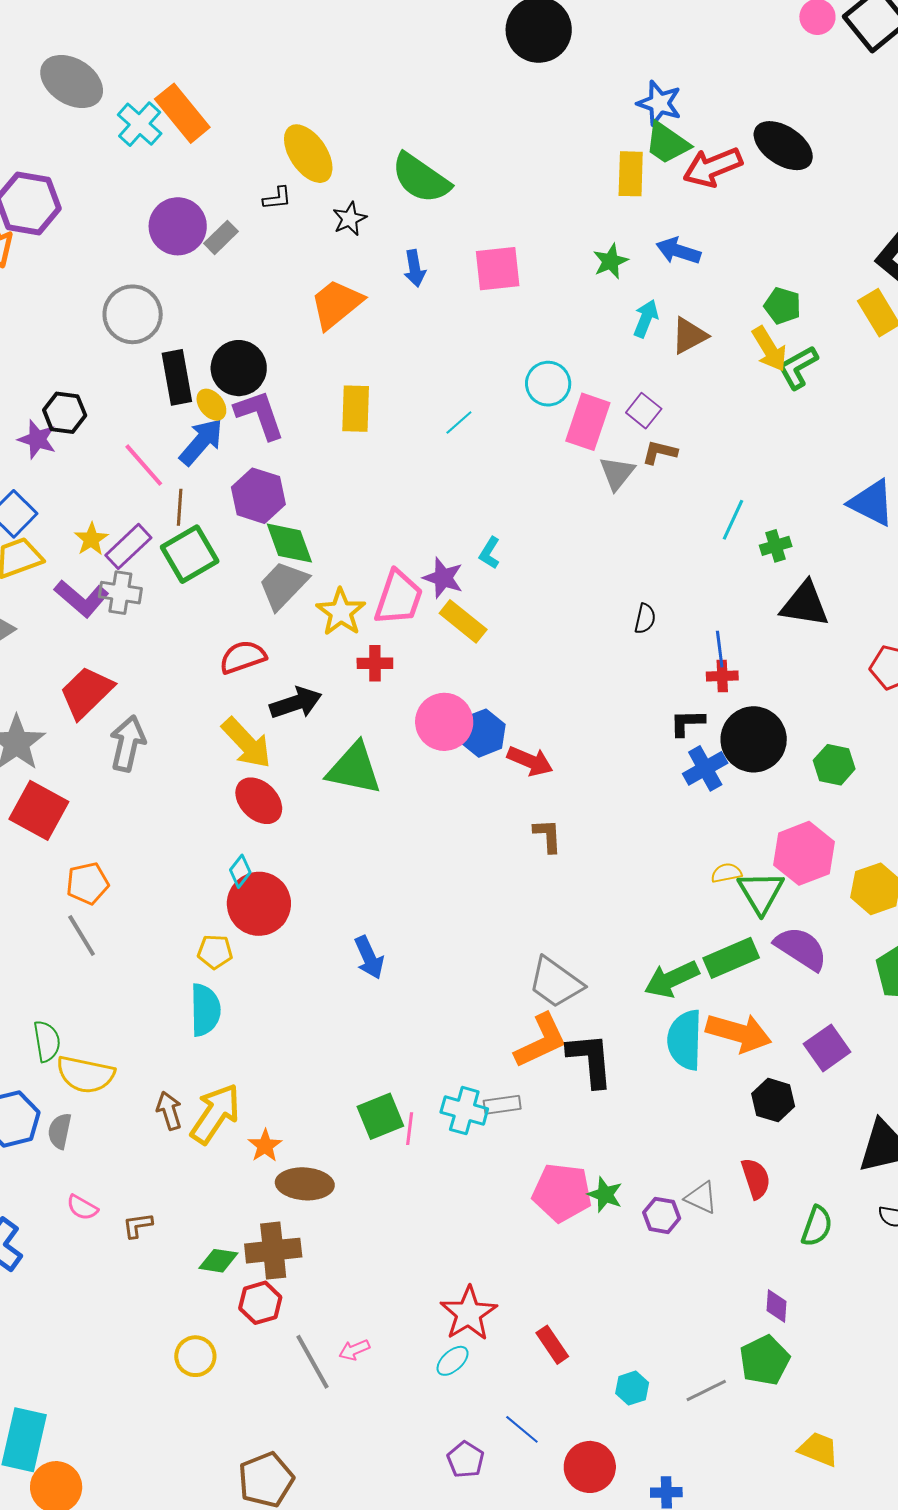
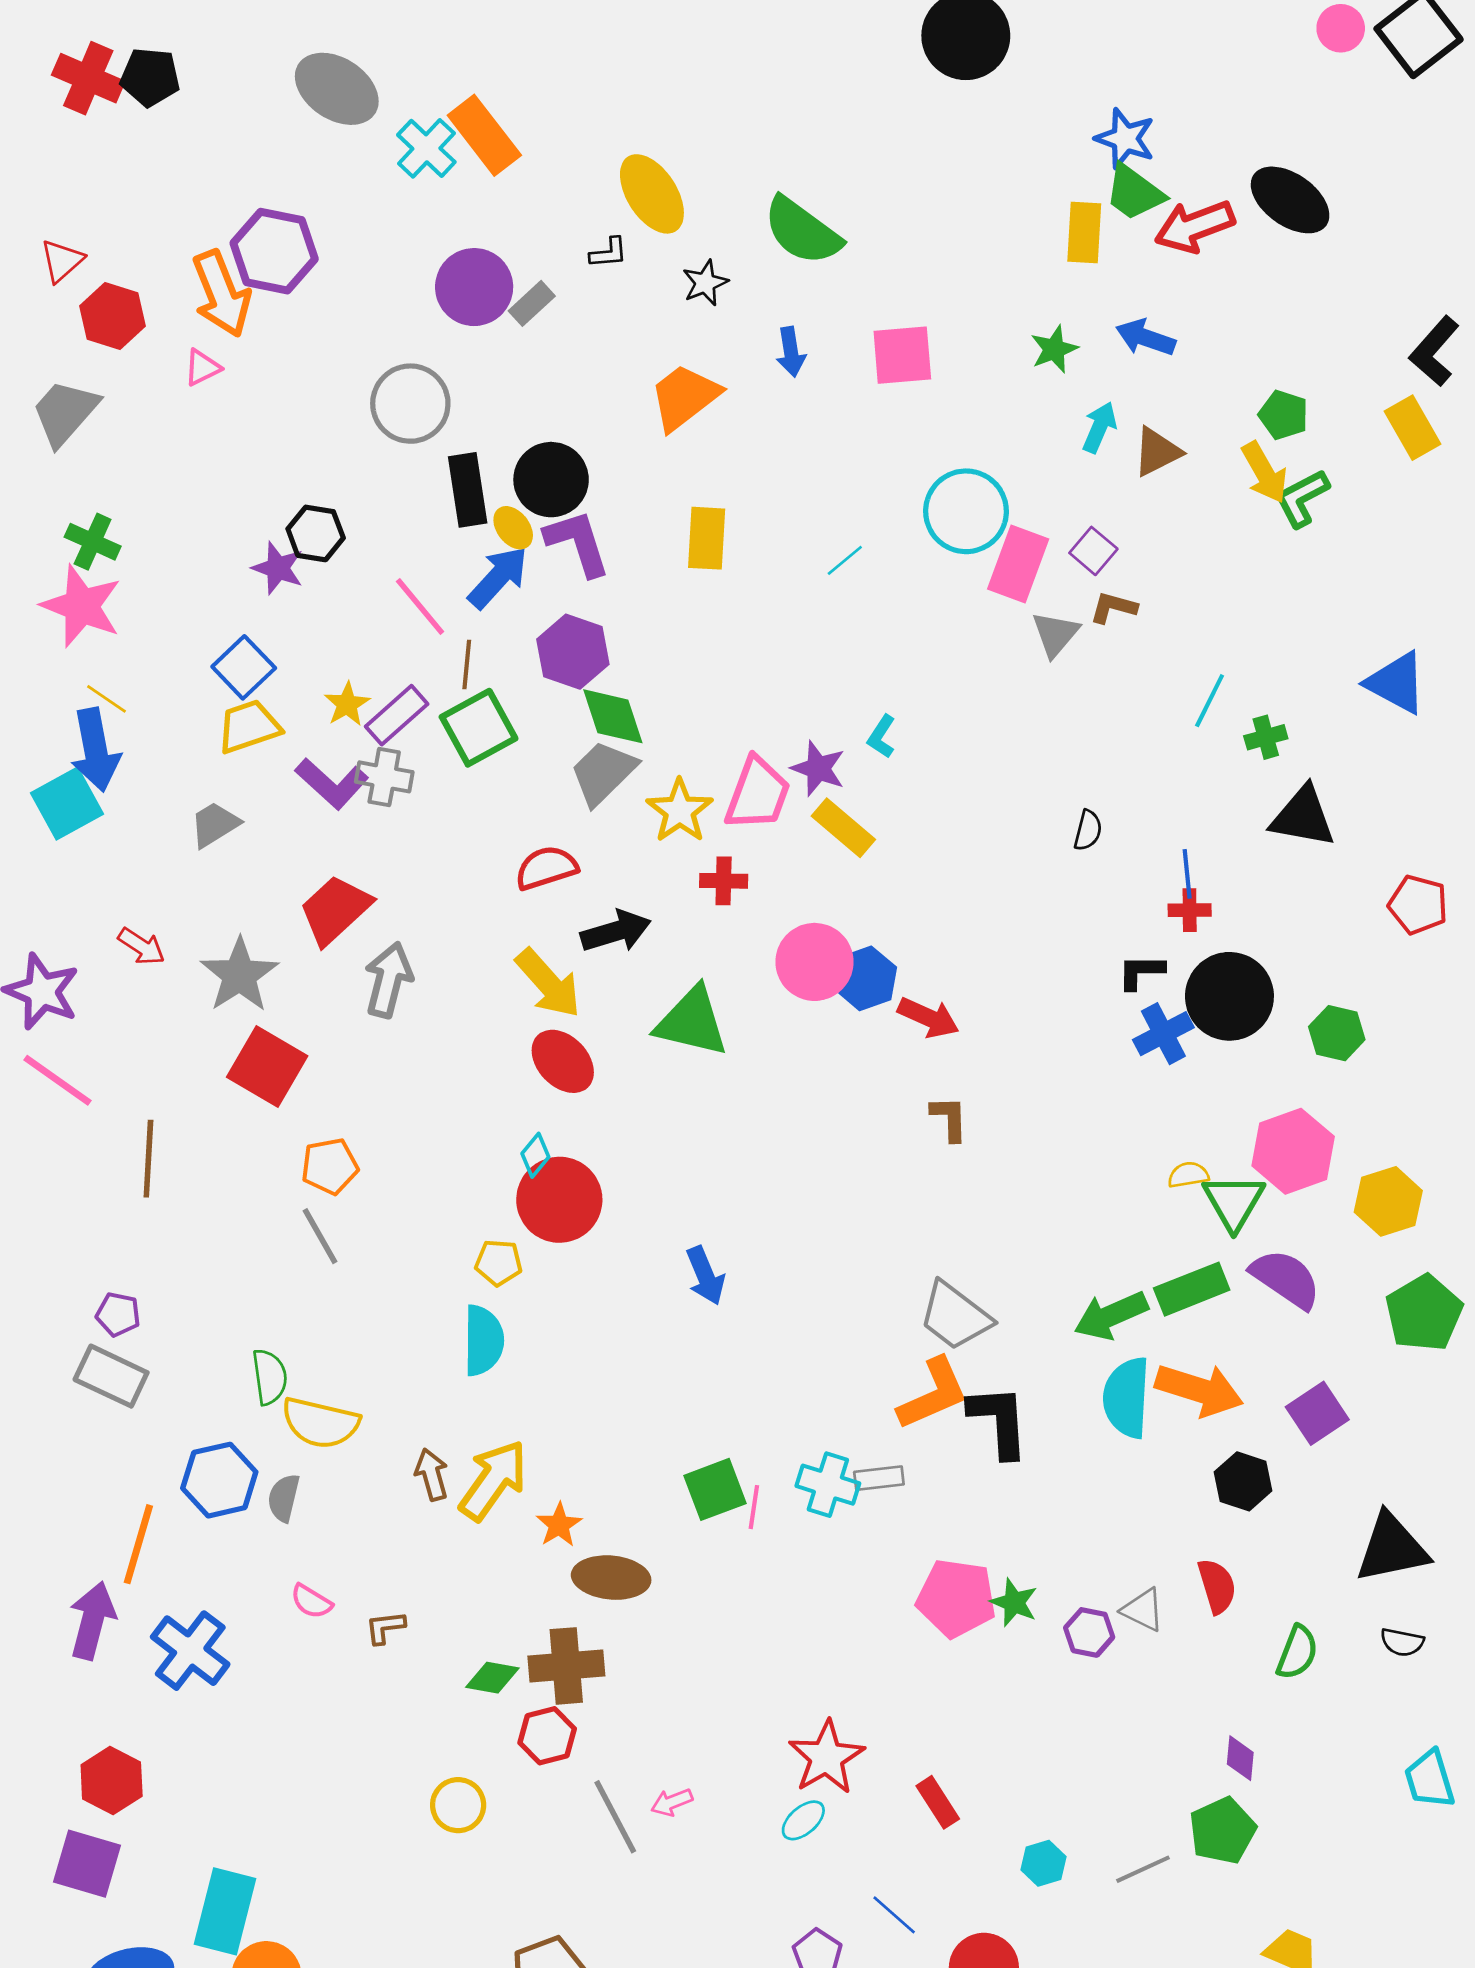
cyan circle: (548, 384) -> (966, 511), size x1.4

